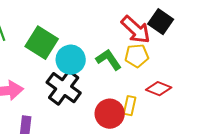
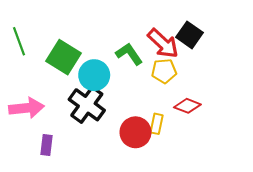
green L-shape: (109, 60) -> (129, 54), moved

